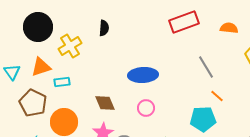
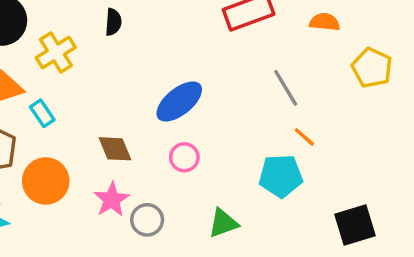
blue ellipse: (143, 75) -> (179, 101), turned -36
cyan rectangle: (62, 82) -> (42, 113), turned 63

